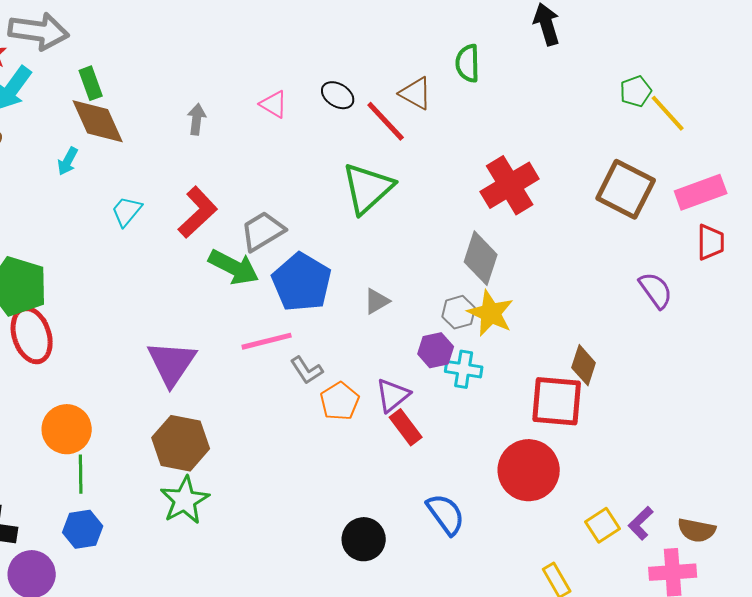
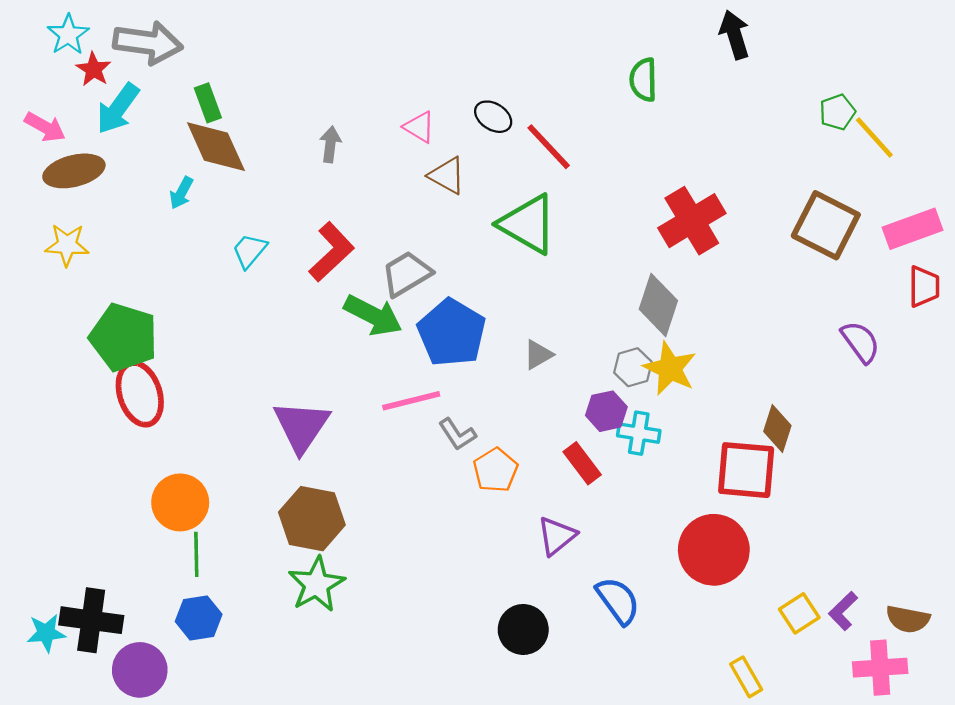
brown triangle: (416, 93) -> (447, 176), moved
green triangle: (368, 188) -> (528, 224), turned -48
purple triangle: (393, 395) -> (557, 536), moved
red rectangle: (406, 427) -> (582, 463), moved

